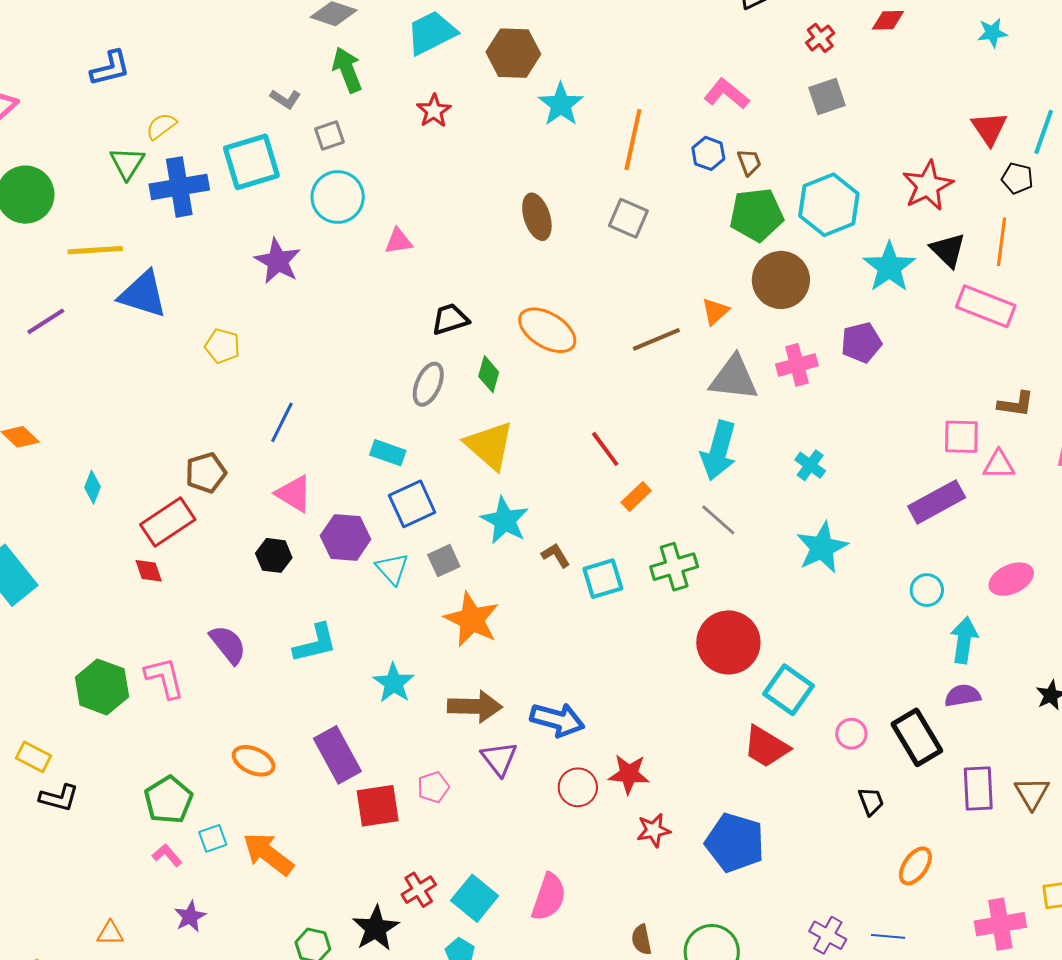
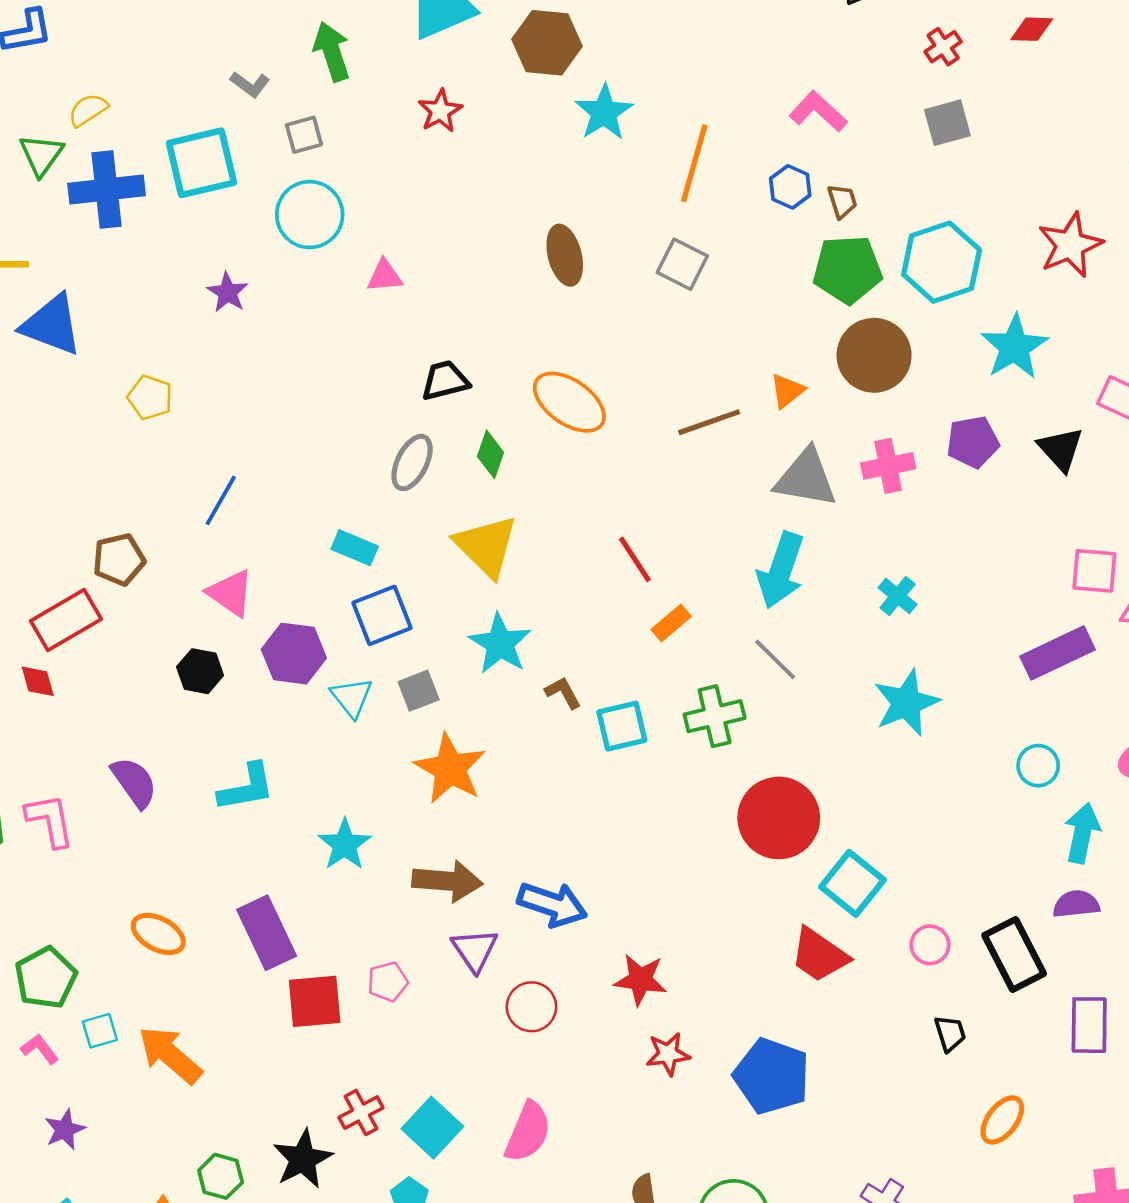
black triangle: (948, 250) -> (1061, 449), moved
purple star: (278, 261) -> (228, 293), size x0.7
red circle: (578, 787) -> (531, 1007), moved

